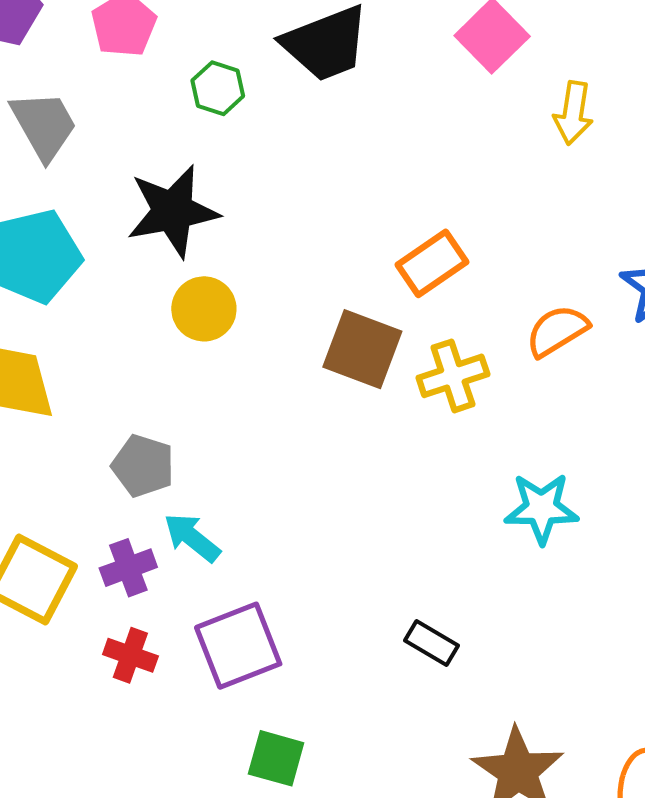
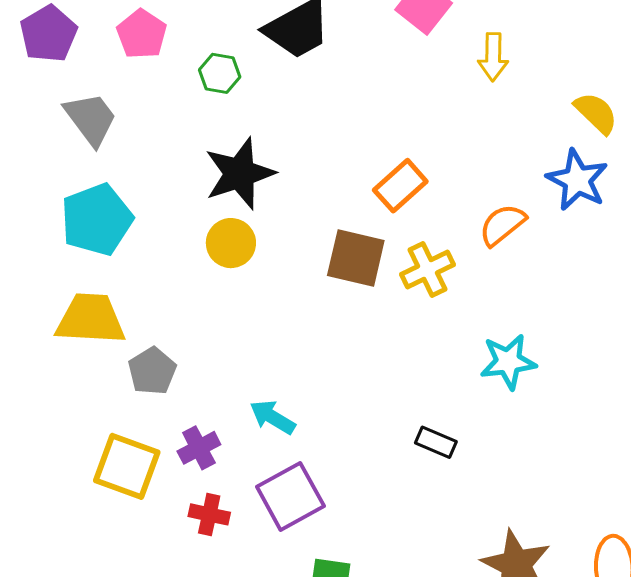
black star: (173, 211) -> (240, 174), moved
gray pentagon: (143, 466) -> (152, 371), moved, turned 30
cyan arrow: (192, 538) -> (273, 417), moved
black rectangle: (431, 643) -> (436, 442), moved

